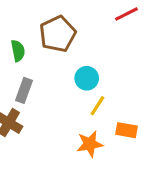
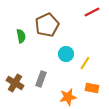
gray rectangle: (24, 90) -> (41, 79), moved
yellow line: (97, 106) -> (85, 63), moved

